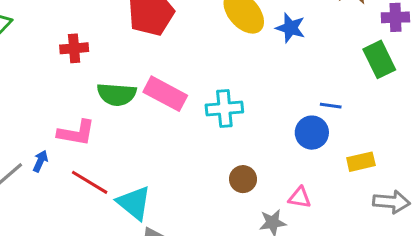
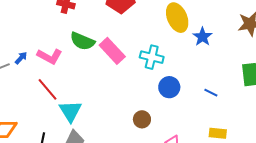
cyan cross: (224, 109) -> (152, 57), moved
blue circle: (312, 133) -> (169, 87), moved
blue arrow: (40, 161) -> (21, 58), moved

